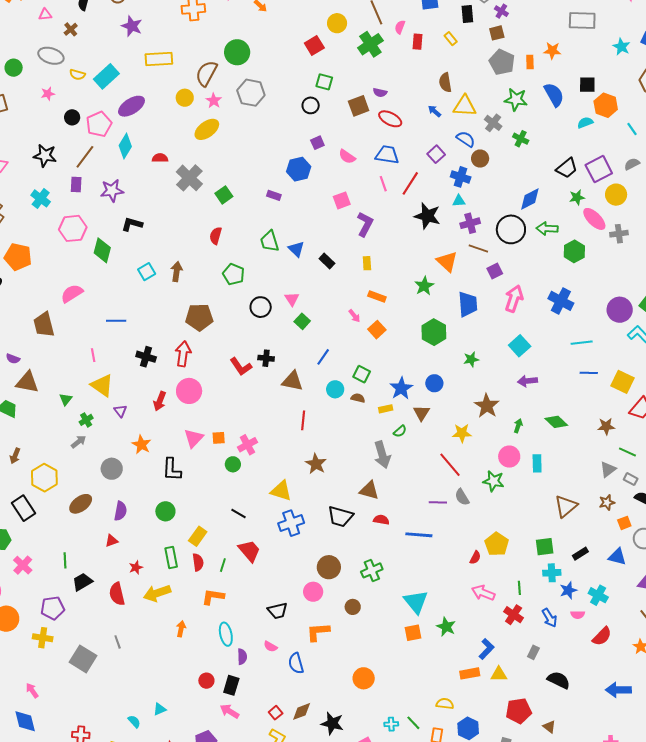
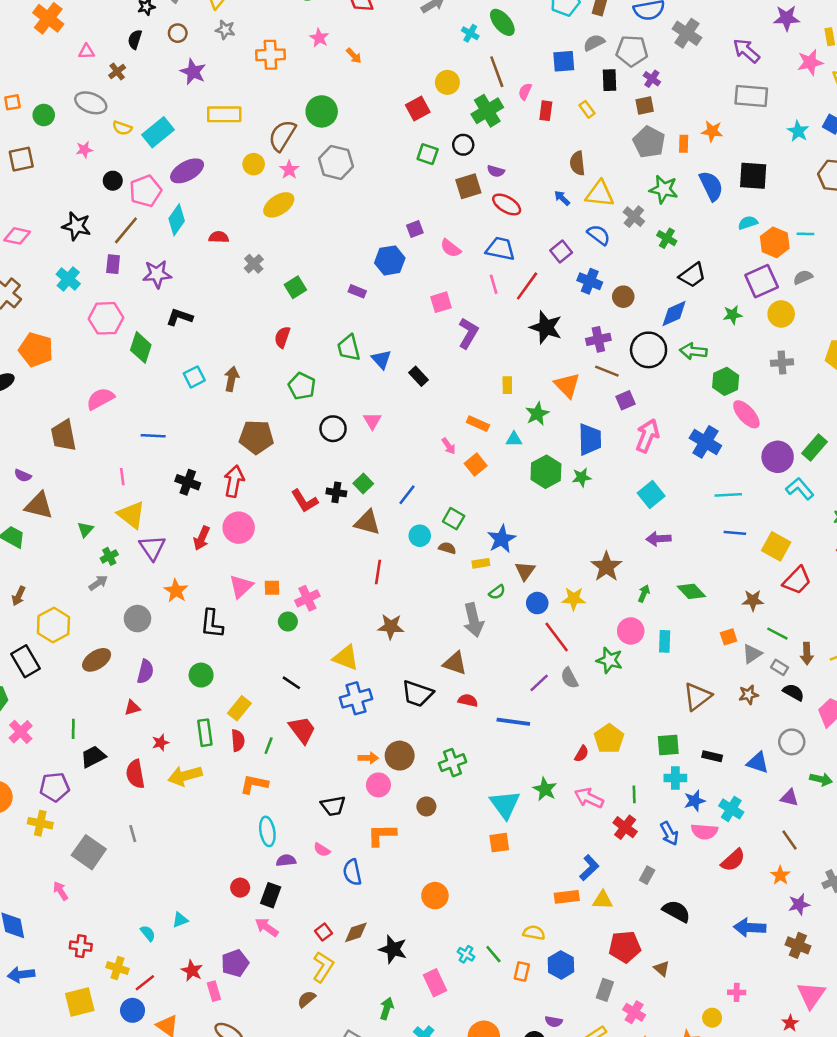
black square: (587, 85) -> (753, 176), size x1.4
black circle: (311, 105) -> (463, 145), moved
orange hexagon: (606, 105) -> (775, 242), moved
cyan line: (632, 129) -> (805, 234), turned -56
brown circle: (480, 159) -> (623, 297), moved
black trapezoid: (567, 168) -> (692, 275), moved
gray cross: (189, 178) -> (254, 264), size x0.6
cyan triangle: (459, 201) -> (514, 439), moved
pink ellipse: (594, 219) -> (746, 414), moved
yellow rectangle: (367, 263) -> (507, 385), moved
green square: (302, 321) -> (363, 484), moved
green star: (471, 359) -> (582, 477), moved
blue circle: (434, 383) -> (537, 603), moved
purple triangle: (120, 411) -> (152, 548), size x1.6
brown star: (316, 464) -> (391, 627), turned -30
purple line: (438, 502) -> (539, 683), turned -48
orange square: (624, 523) -> (729, 637), moved
black rectangle: (580, 554) -> (712, 756), turned 42
pink semicircle: (578, 615) -> (704, 832), size x1.5
green star: (446, 627) -> (545, 789), moved
orange arrow: (181, 629) -> (368, 758), moved, turned 77
purple semicircle: (242, 657) -> (286, 860), turned -98
pink arrow: (32, 690) -> (61, 891), moved
cyan cross: (391, 724) -> (466, 954), turned 32

